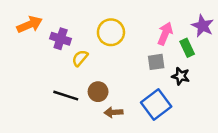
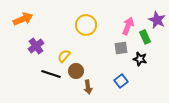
purple cross: (61, 39) -> (36, 46), moved, turned 35
yellow semicircle: (80, 58) -> (64, 56), moved
blue square: (156, 105) -> (121, 81), size x0.6
brown arrow: (114, 112) -> (88, 87), turned -96

